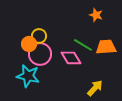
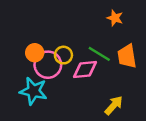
yellow circle: (39, 36) -> (63, 55), moved
orange trapezoid: (106, 47) -> (127, 56), turned -95
pink diamond: (71, 58) -> (85, 69), turned -65

